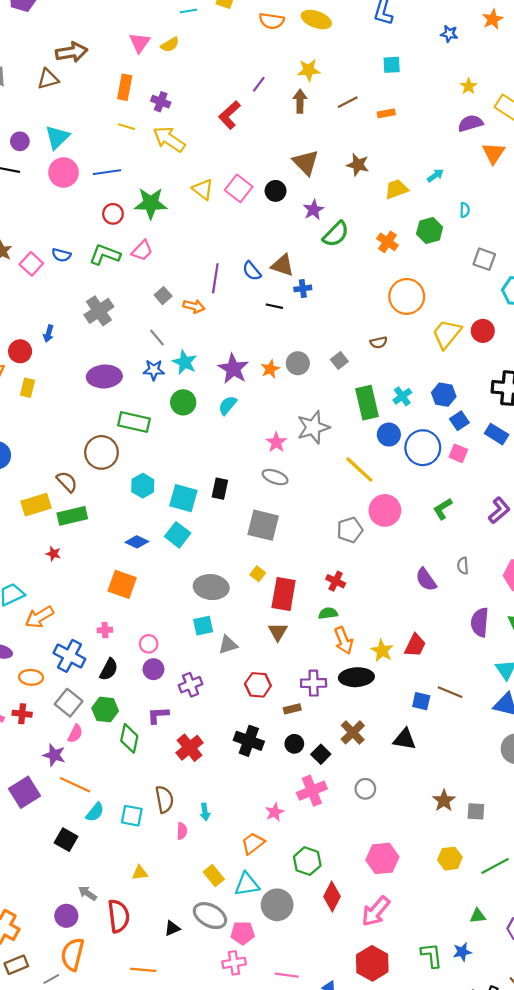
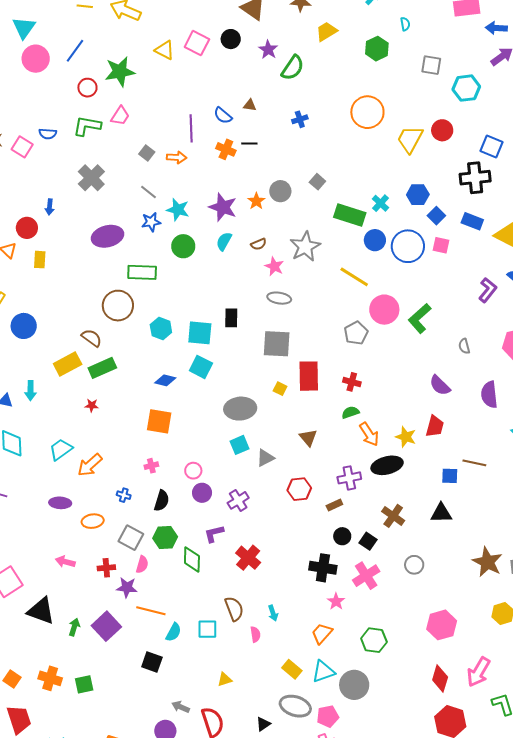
blue line: (107, 172) -> (75, 51), turned -35
yellow trapezoid: (396, 189) -> (326, 31), moved
orange cross: (387, 242) -> (226, 149), moved
brown triangle: (283, 265) -> (250, 105), size x0.6
blue cross: (303, 288) -> (300, 119), moved
brown semicircle: (379, 342) -> (259, 244), moved
green rectangle: (367, 403) -> (350, 215), turned -48
green L-shape: (443, 509) -> (420, 318), moved, size x1.4
purple semicircle: (426, 580) -> (440, 385), moved
red rectangle: (284, 594) -> (309, 376), moved
blue cross: (69, 656) -> (124, 495), size x0.5
red cross: (22, 714) -> (106, 568), moved
black cross: (249, 741) -> (323, 568), moved
brown star: (444, 801) -> (487, 562), size x1.4
red diamond: (332, 896) -> (440, 679), moved
pink arrow: (376, 911) -> (479, 672), moved

